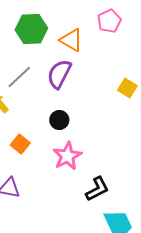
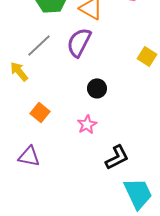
black circle: (59, 120) -> (97, 88), moved
pink star: (67, 156) -> (87, 124), size x0.7

